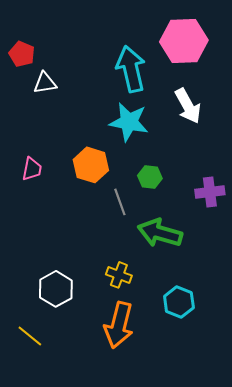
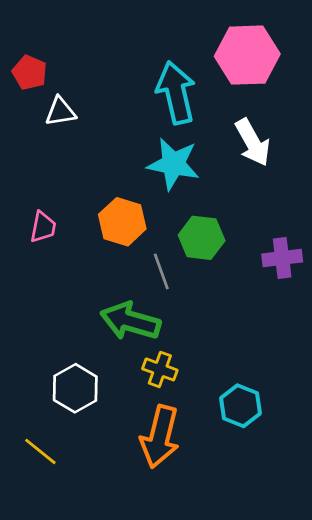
green hexagon: (150, 177) -> (202, 238), size x1.4
green arrow: (160, 233) -> (130, 321), moved

